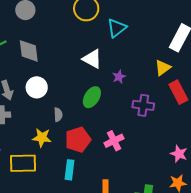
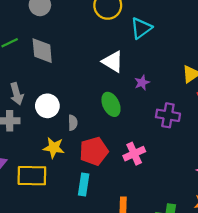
white circle: (37, 87) -> (47, 106), moved
green ellipse: (92, 97) -> (111, 104), turned -60

